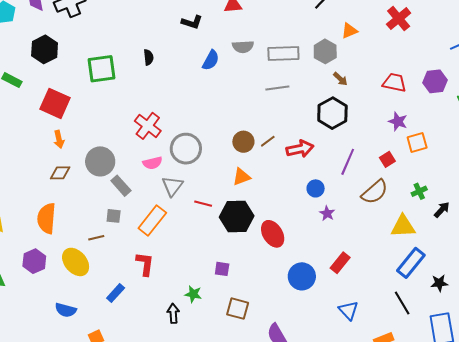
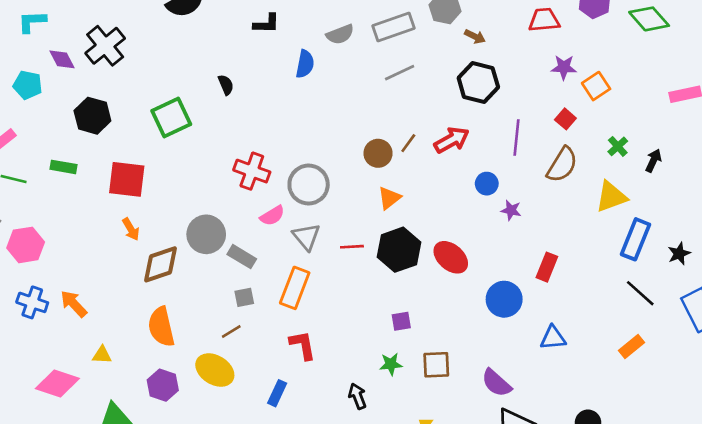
orange arrow: (59, 139) -> (131, 229), moved
brown diamond: (60, 173) -> (160, 264), size x1.5
green star: (193, 294) -> (391, 364), moved
blue triangle: (348, 310) -> (553, 338), moved, turned -35

